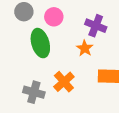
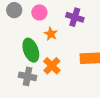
green ellipse: (40, 43) -> (31, 50), moved
orange star: (85, 48) -> (51, 34), moved

